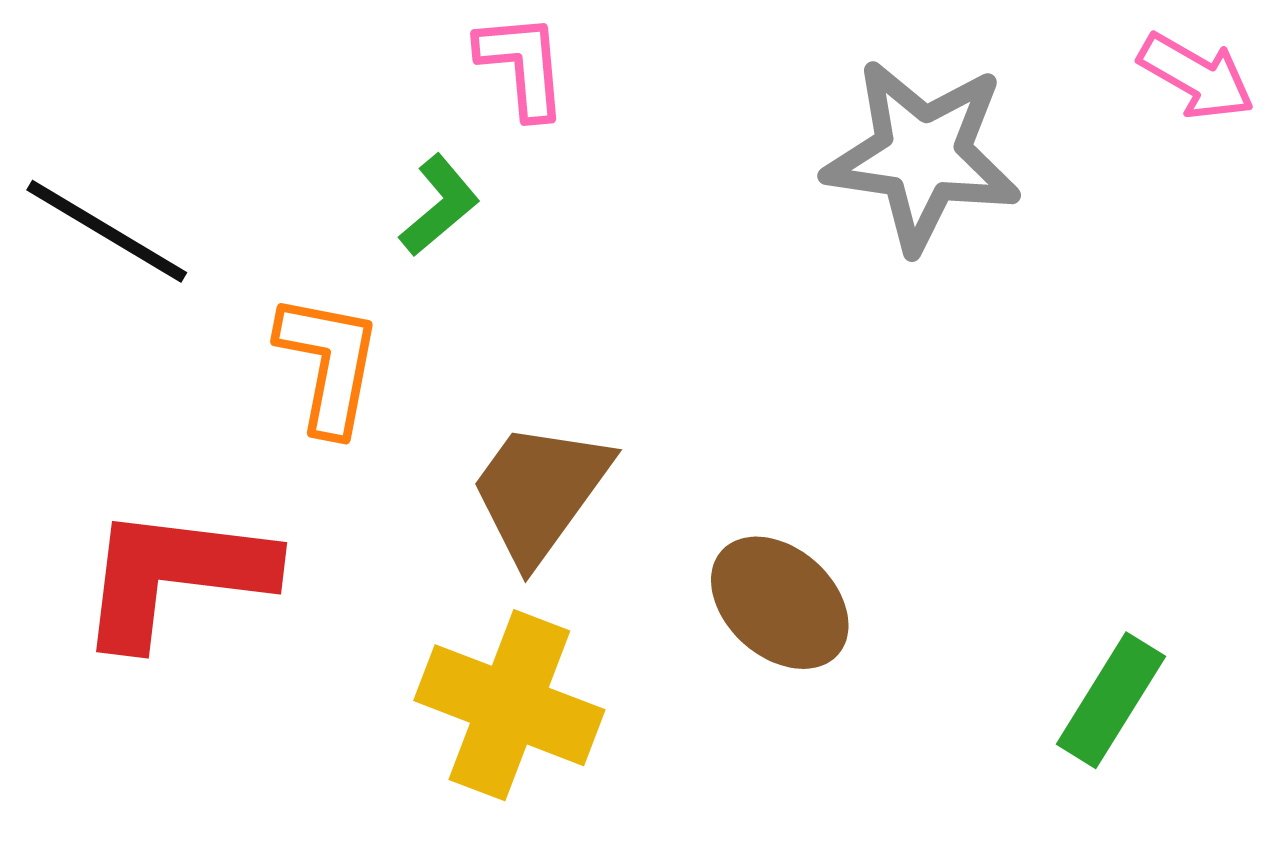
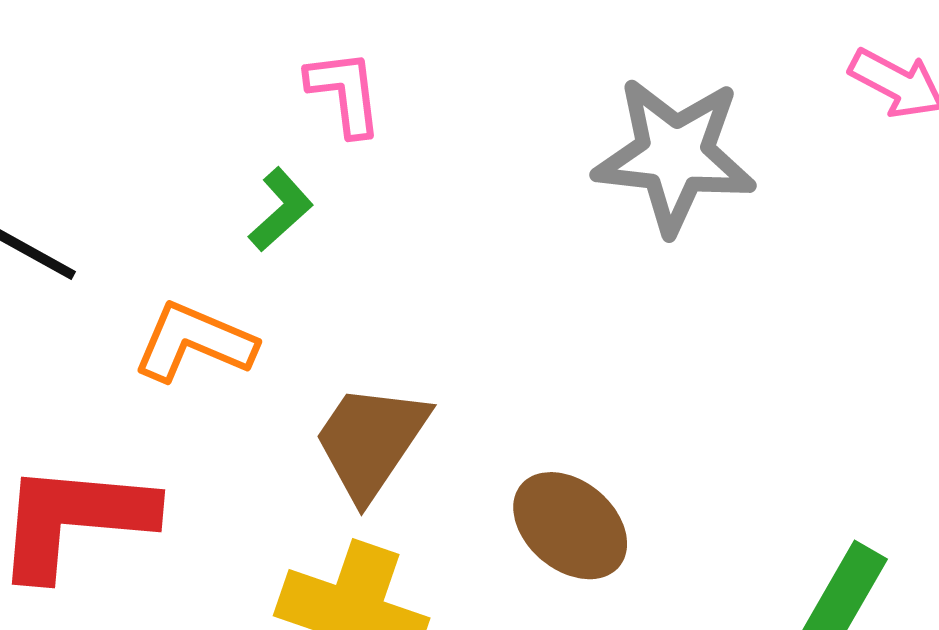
orange L-shape: (329, 364) -> (194, 342), turned -76

